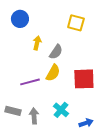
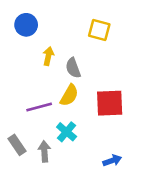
gray semicircle: (56, 52) -> (73, 68), turned 126
cyan cross: (61, 110) -> (67, 132), moved
gray rectangle: (13, 111) -> (17, 145), turned 42

